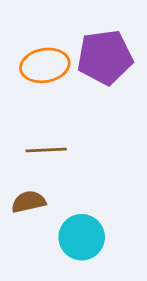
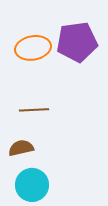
cyan circle: (82, 237) -> (32, 185), moved

